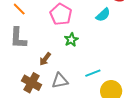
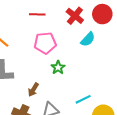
pink pentagon: (61, 14) -> (45, 43), turned -30

